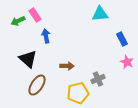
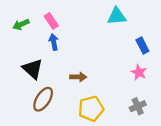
pink rectangle: (35, 15) -> (51, 21), moved
pink star: (127, 62) -> (139, 72), moved
gray cross: (98, 79) -> (138, 106), moved

